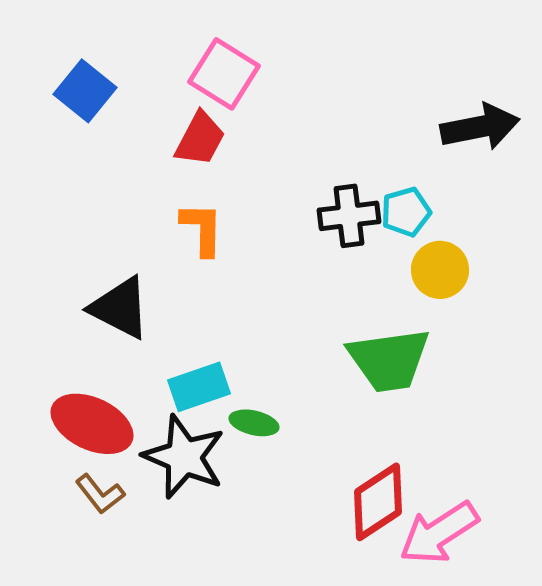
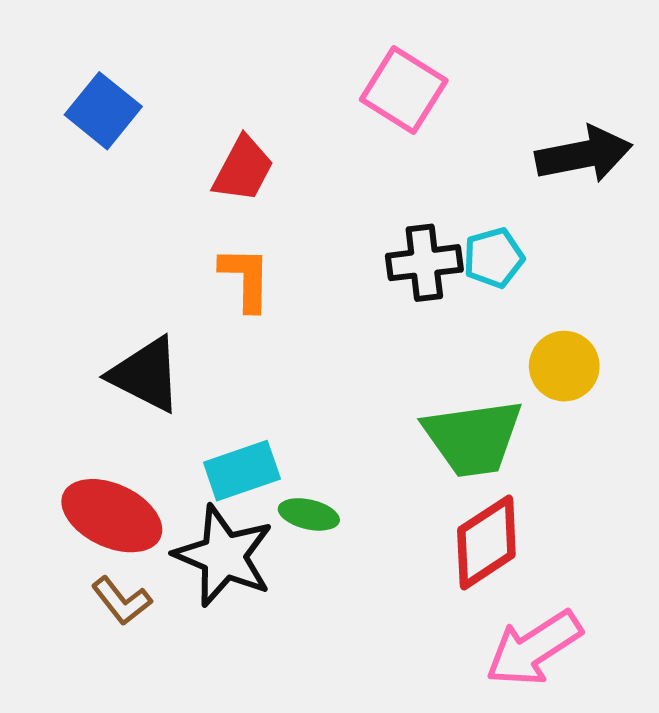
pink square: (224, 74) -> (404, 90), moved
yellow circle: (440, 270) -> (564, 366), moved
red diamond: (378, 502) -> (486, 542), moved

